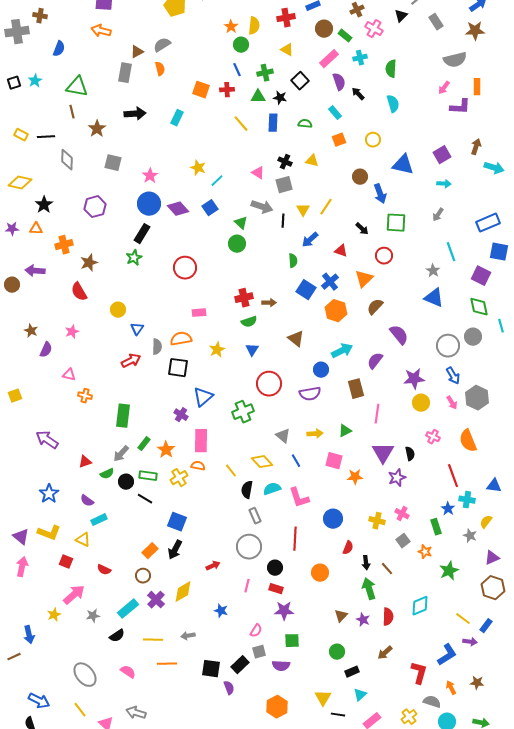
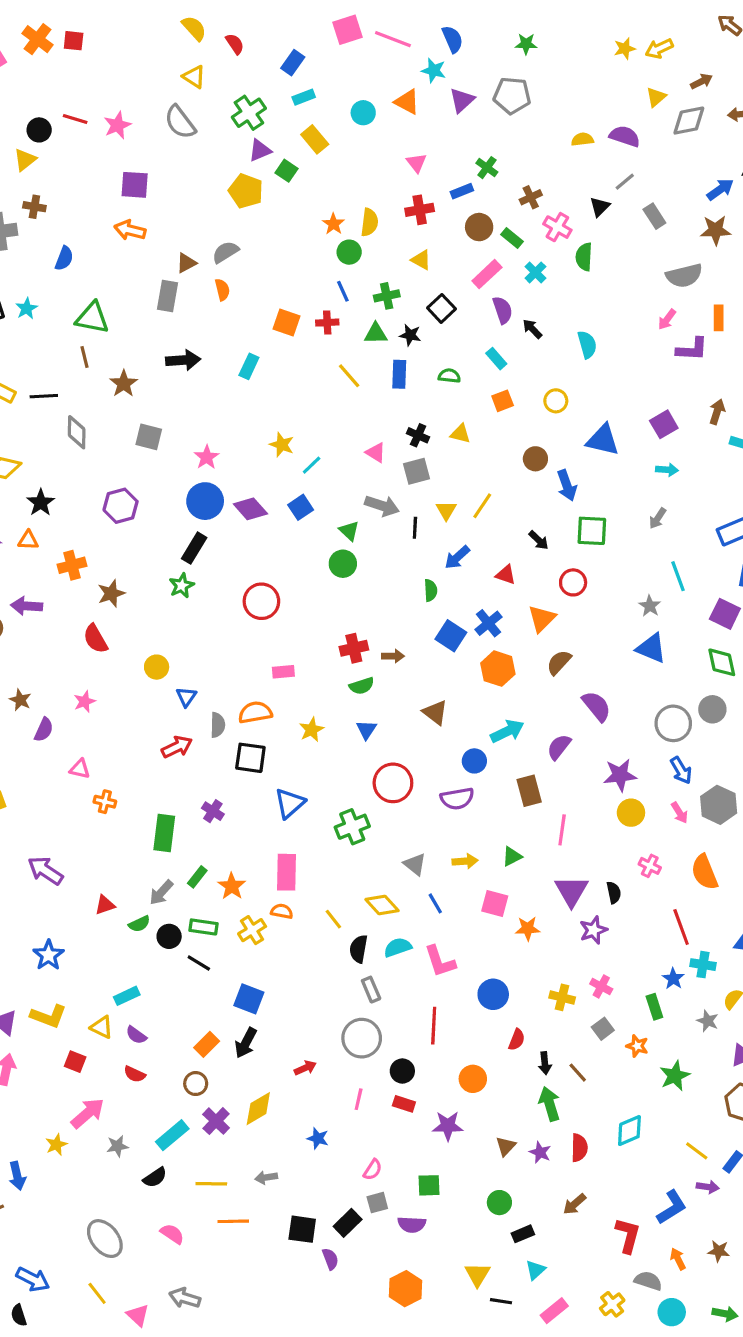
cyan cross: (360, 58) -> (535, 272), turned -32
green semicircle: (391, 69) -> (584, 257), moved
purple cross: (181, 415) -> (213, 811), moved
purple semicircle: (87, 501) -> (136, 1035), moved
purple star: (284, 611) -> (448, 1126), moved

